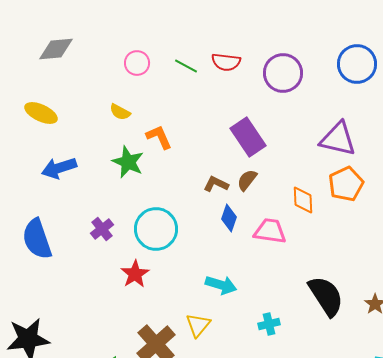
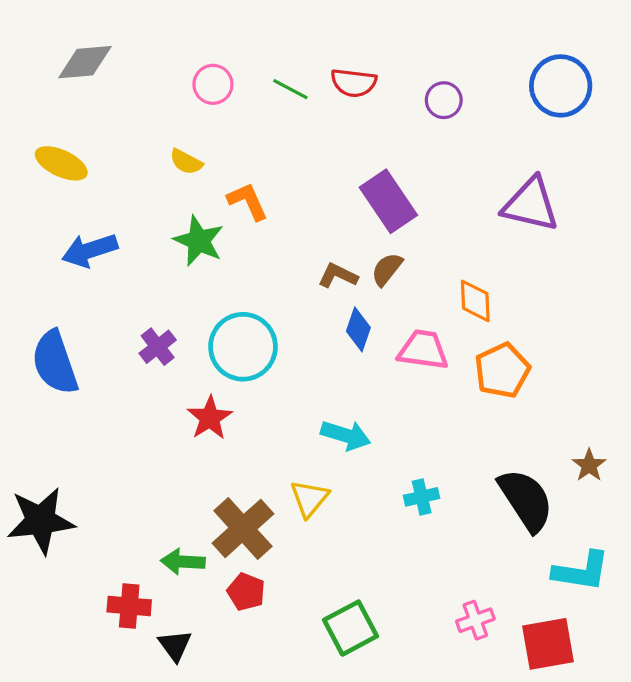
purple circle: (283, 73) -> (444, 100), size x0.6
orange pentagon: (346, 184) -> (502, 370), moved
black semicircle: (326, 296) -> (526, 500), moved

